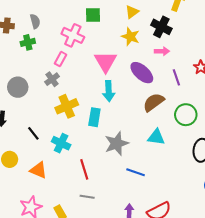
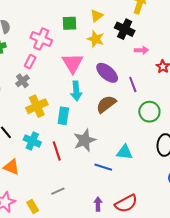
green square: (93, 15) -> (69, 23), moved
pink arrow: (162, 51) -> (141, 50), moved
purple line: (176, 77) -> (133, 85), moved
brown semicircle: (154, 102) -> (106, 104), moved
cyan triangle: (156, 137) -> (124, 152), moved
red line: (84, 169) -> (57, 151), moved
gray line: (87, 197) -> (58, 191), turned -32

